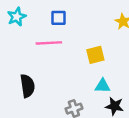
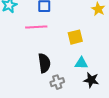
black semicircle: (27, 86) -> (44, 63), moved

